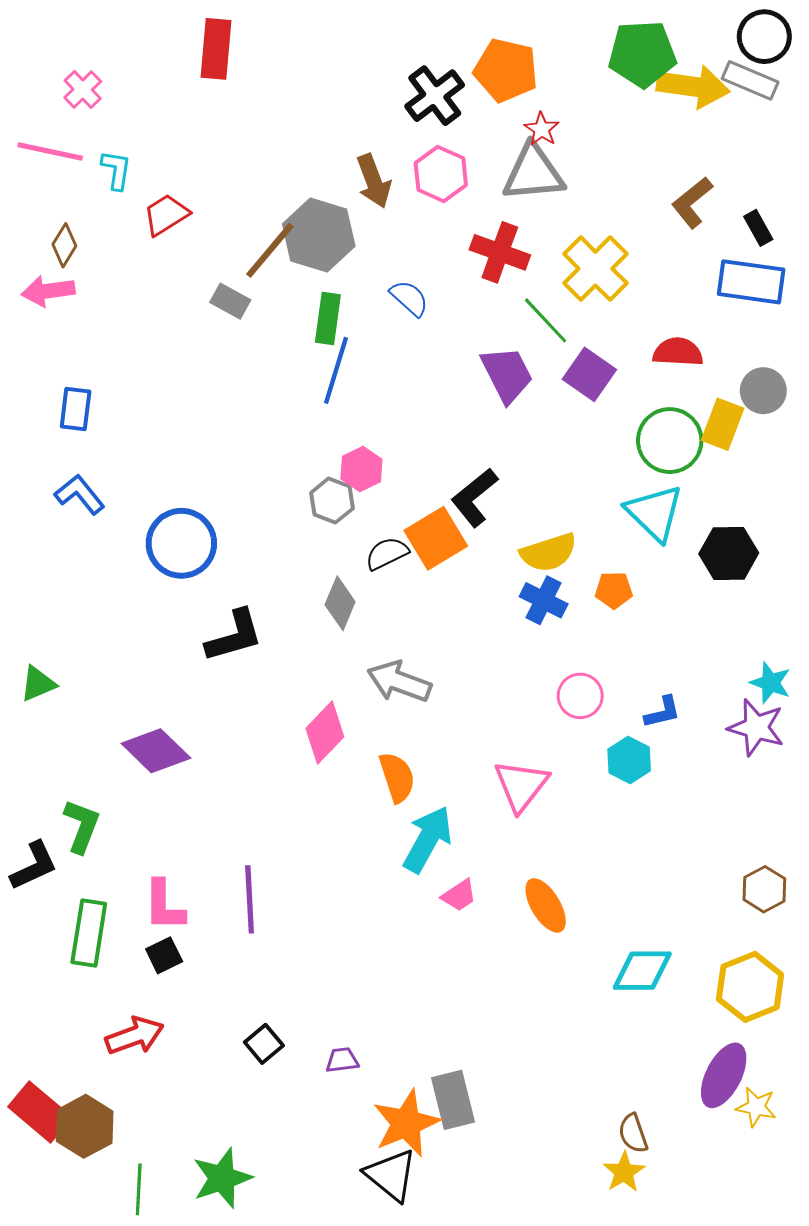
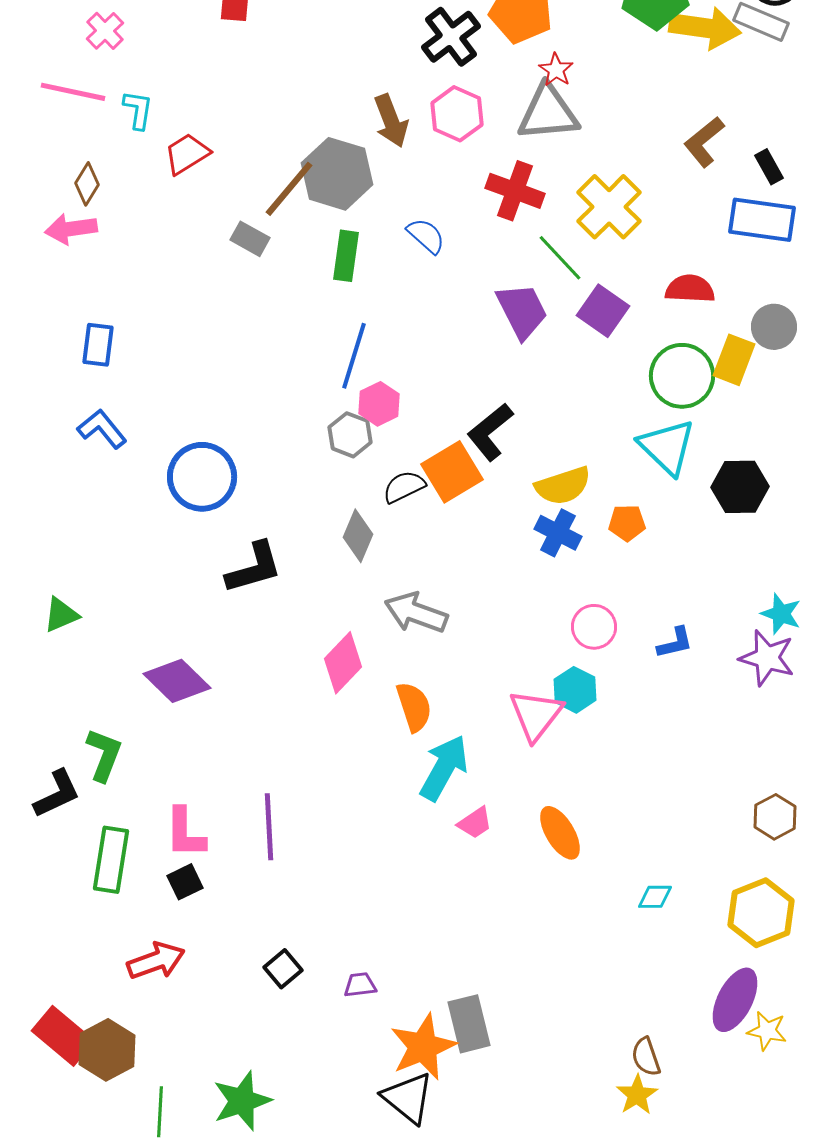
blue line: (336, 370) -> (354, 356), moved
cyan hexagon: (629, 760) -> (575, 690), moved
cyan diamond: (642, 971) -> (655, 897), size x0.6

